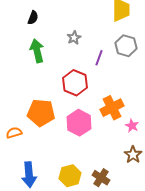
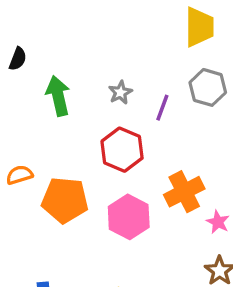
black semicircle: (33, 18) -> (18, 59), moved
gray star: (74, 38) -> (120, 92), moved
orange semicircle: (14, 133) -> (19, 175), moved

